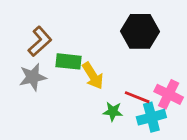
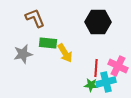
brown L-shape: (40, 41) -> (35, 18), moved, turned -70
red line: (137, 97) -> (96, 68), turned 72
green star: (113, 111) -> (91, 85), moved

